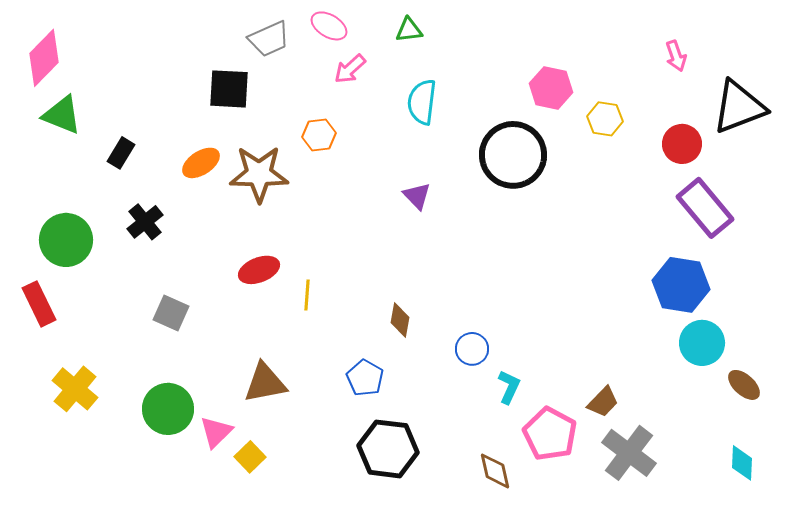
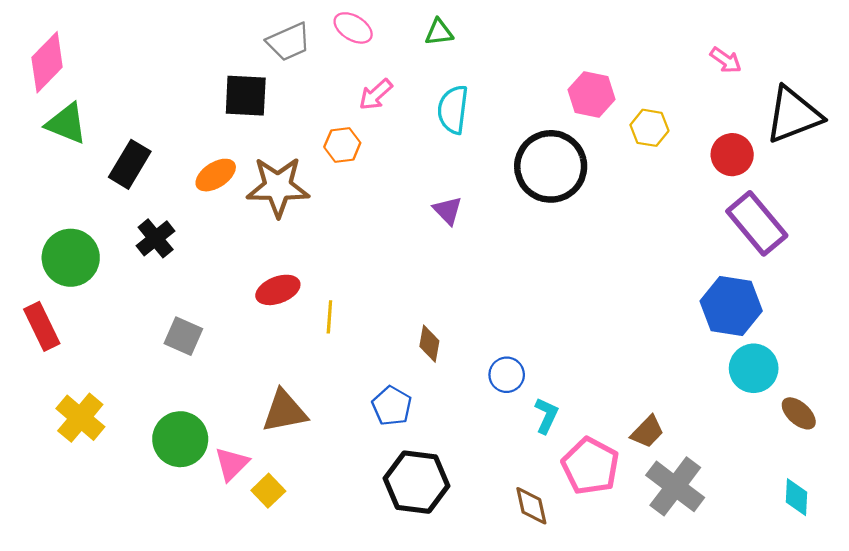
pink arrow: (676, 56) -> (726, 60), turned -36
pink arrow: (350, 69) -> (376, 94), moved
black rectangle: (121, 153) -> (130, 164), size x1.4

